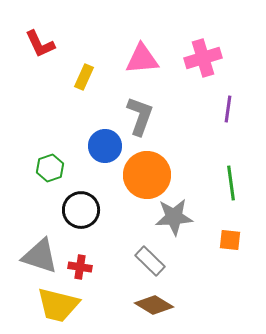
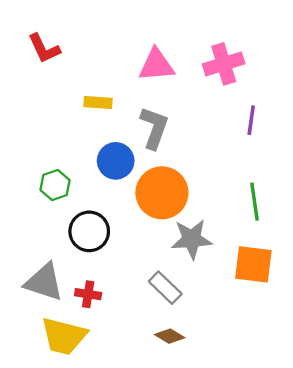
yellow rectangle: (84, 77) -> (98, 102), moved, turned 70
orange square: (230, 240) -> (253, 264), size x1.6
brown diamond: (154, 305) -> (170, 336), size x0.7

